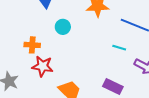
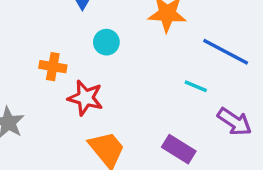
red star: (43, 66) -> (85, 98), moved

